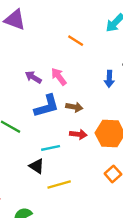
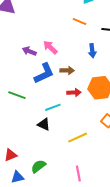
orange line: (76, 41) -> (79, 22), moved
blue arrow: (109, 79) -> (92, 51), moved
yellow line: (59, 184) -> (78, 138), moved

